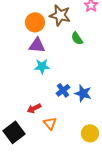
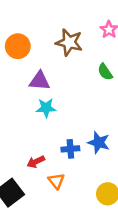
orange circle: (35, 22) -> (18, 46), moved
green semicircle: (77, 38) -> (105, 72), moved
blue cross: (63, 90) -> (70, 149), moved, turned 32

